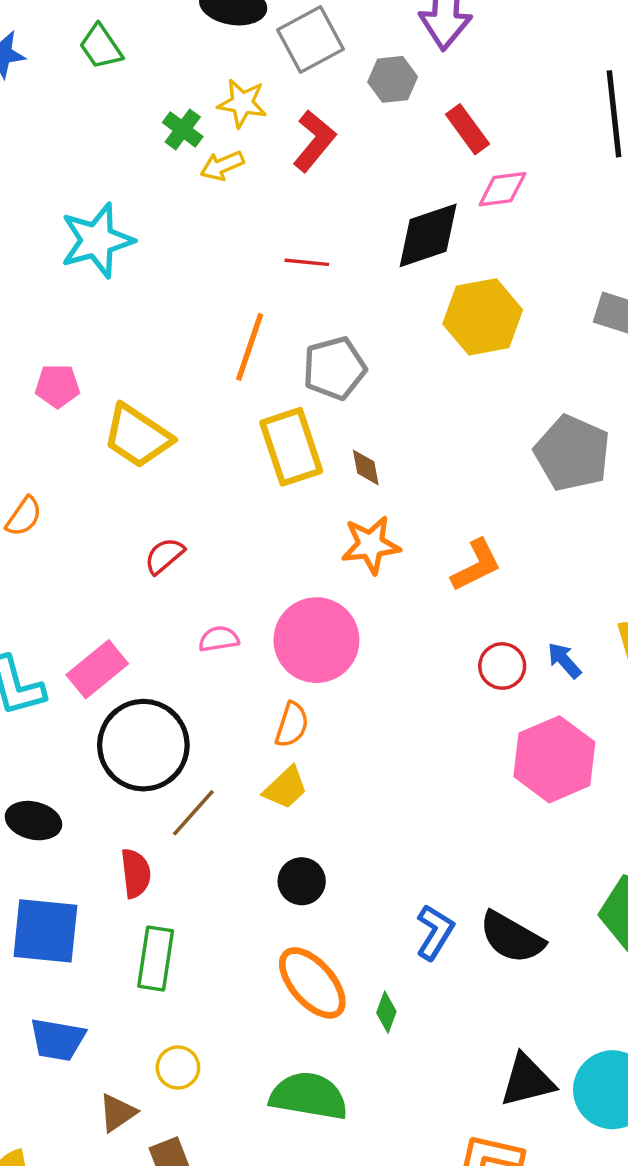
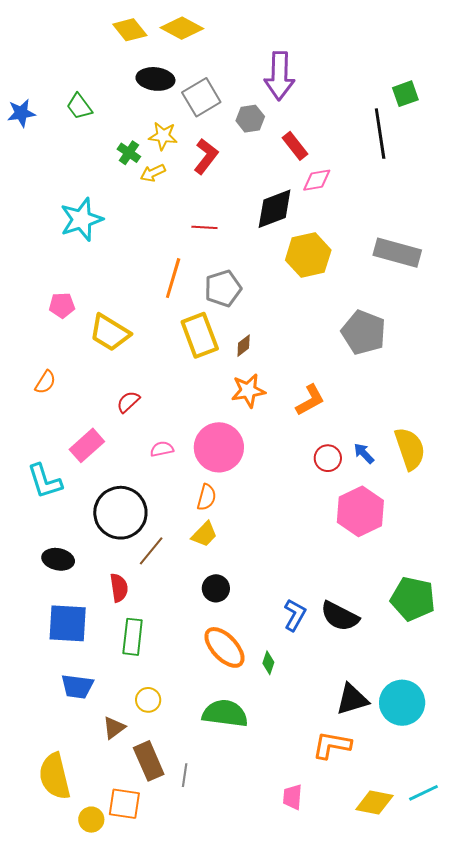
brown diamond: (366, 467) -> (244, 346), turned 65
pink rectangle: (97, 669) -> (87, 445), moved

